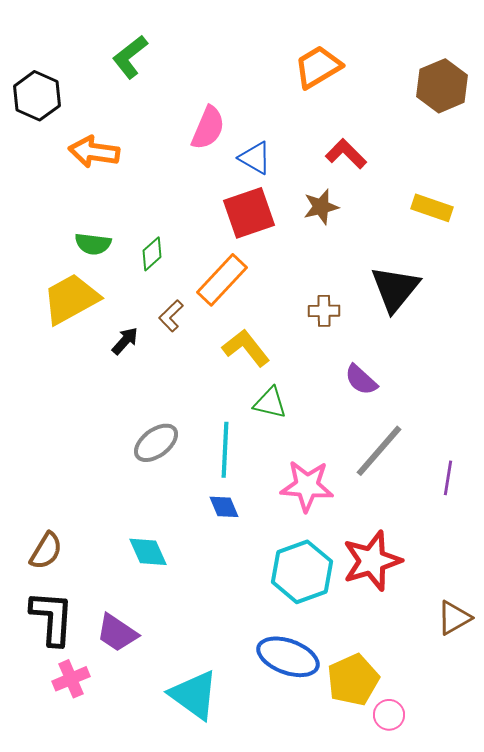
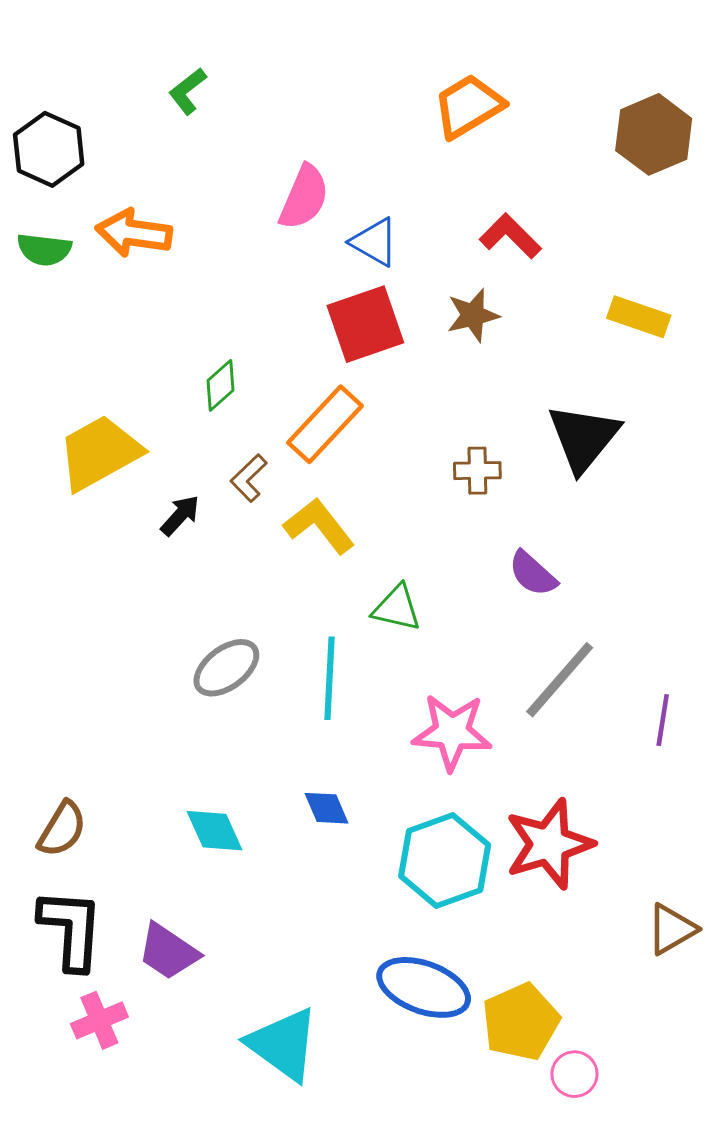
green L-shape: (130, 57) -> (188, 91), size x0.7
green semicircle: (93, 244) -> (44, 249), moved
yellow L-shape: (246, 348) -> (319, 526), moved
blue diamond: (224, 507) -> (327, 808), moved

